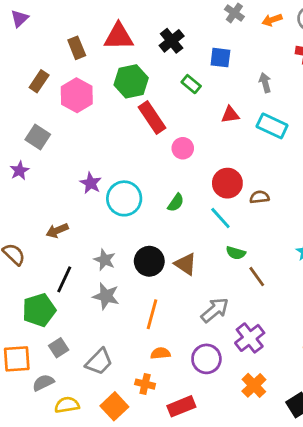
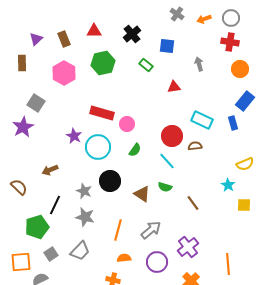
purple triangle: (20, 18) -> (36, 39), moved
red triangle: (119, 37) -> (94, 31), size x0.7
brown rectangle: (39, 81) -> (22, 63), moved, turned -35
red rectangle: (152, 118) -> (102, 113), moved, turned -40
cyan rectangle: (272, 126) -> (202, 120), moved
pink circle: (183, 148) -> (127, 124), moved
purple star: (20, 171) -> (23, 127), size x1.5
green semicircle: (236, 253) -> (165, 187), moved
black circle: (149, 261) -> (110, 181), moved
gray arrow: (215, 310) -> (151, 230), moved
gray trapezoid: (99, 362) -> (80, 251), moved

